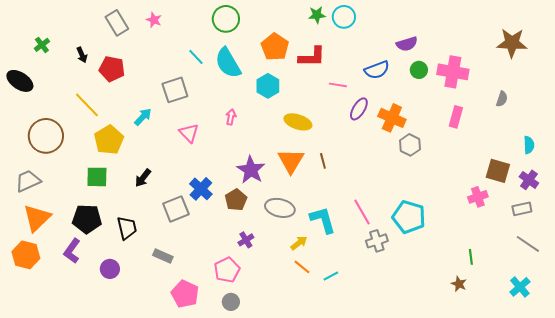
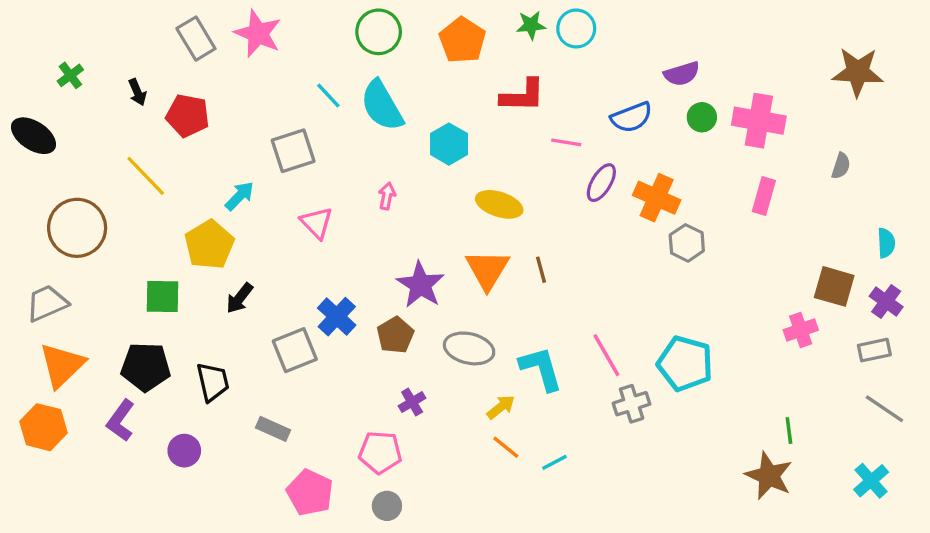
pink star: (154, 20) -> (258, 34), size x1.8
orange pentagon: (275, 47) -> (462, 40), moved
yellow pentagon: (109, 140) -> (209, 245), moved
pink pentagon: (227, 270) -> (380, 452), turned 30
brown star: (459, 284) -> (769, 476), size x1.8

